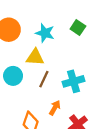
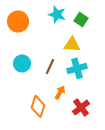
cyan star: (45, 33) -> (57, 14), moved
yellow triangle: (35, 57) -> (72, 44), moved

